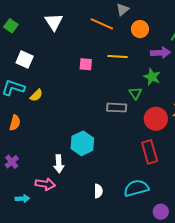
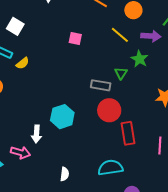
yellow line: (118, 57) -> (120, 35), moved, turned 30
red circle: (156, 119) -> (109, 110), moved
white semicircle: (98, 191) -> (65, 174), moved

